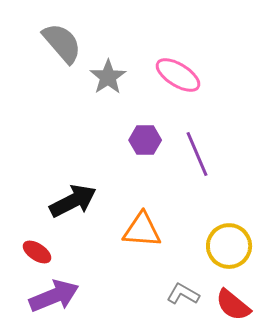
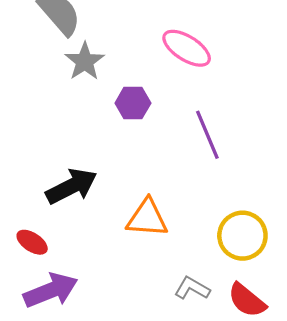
gray star: (108, 77) -> (85, 61), moved
purple hexagon: (145, 140) -> (133, 103), moved

